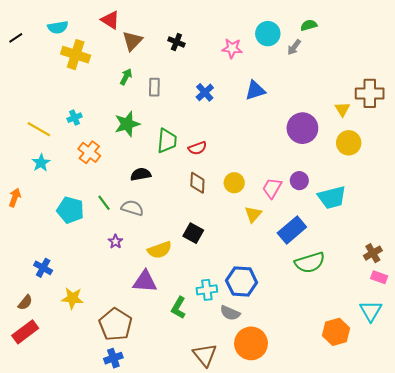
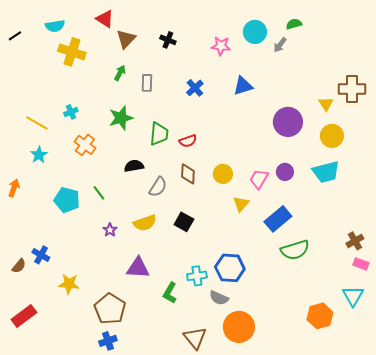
cyan trapezoid: (332, 197) -> (326, 172), moved
gray semicircle: (132, 208) -> (158, 187), moved, turned 105
yellow semicircle: (160, 250) -> (145, 223), moved
brown semicircle: (25, 302) -> (19, 266), moved

